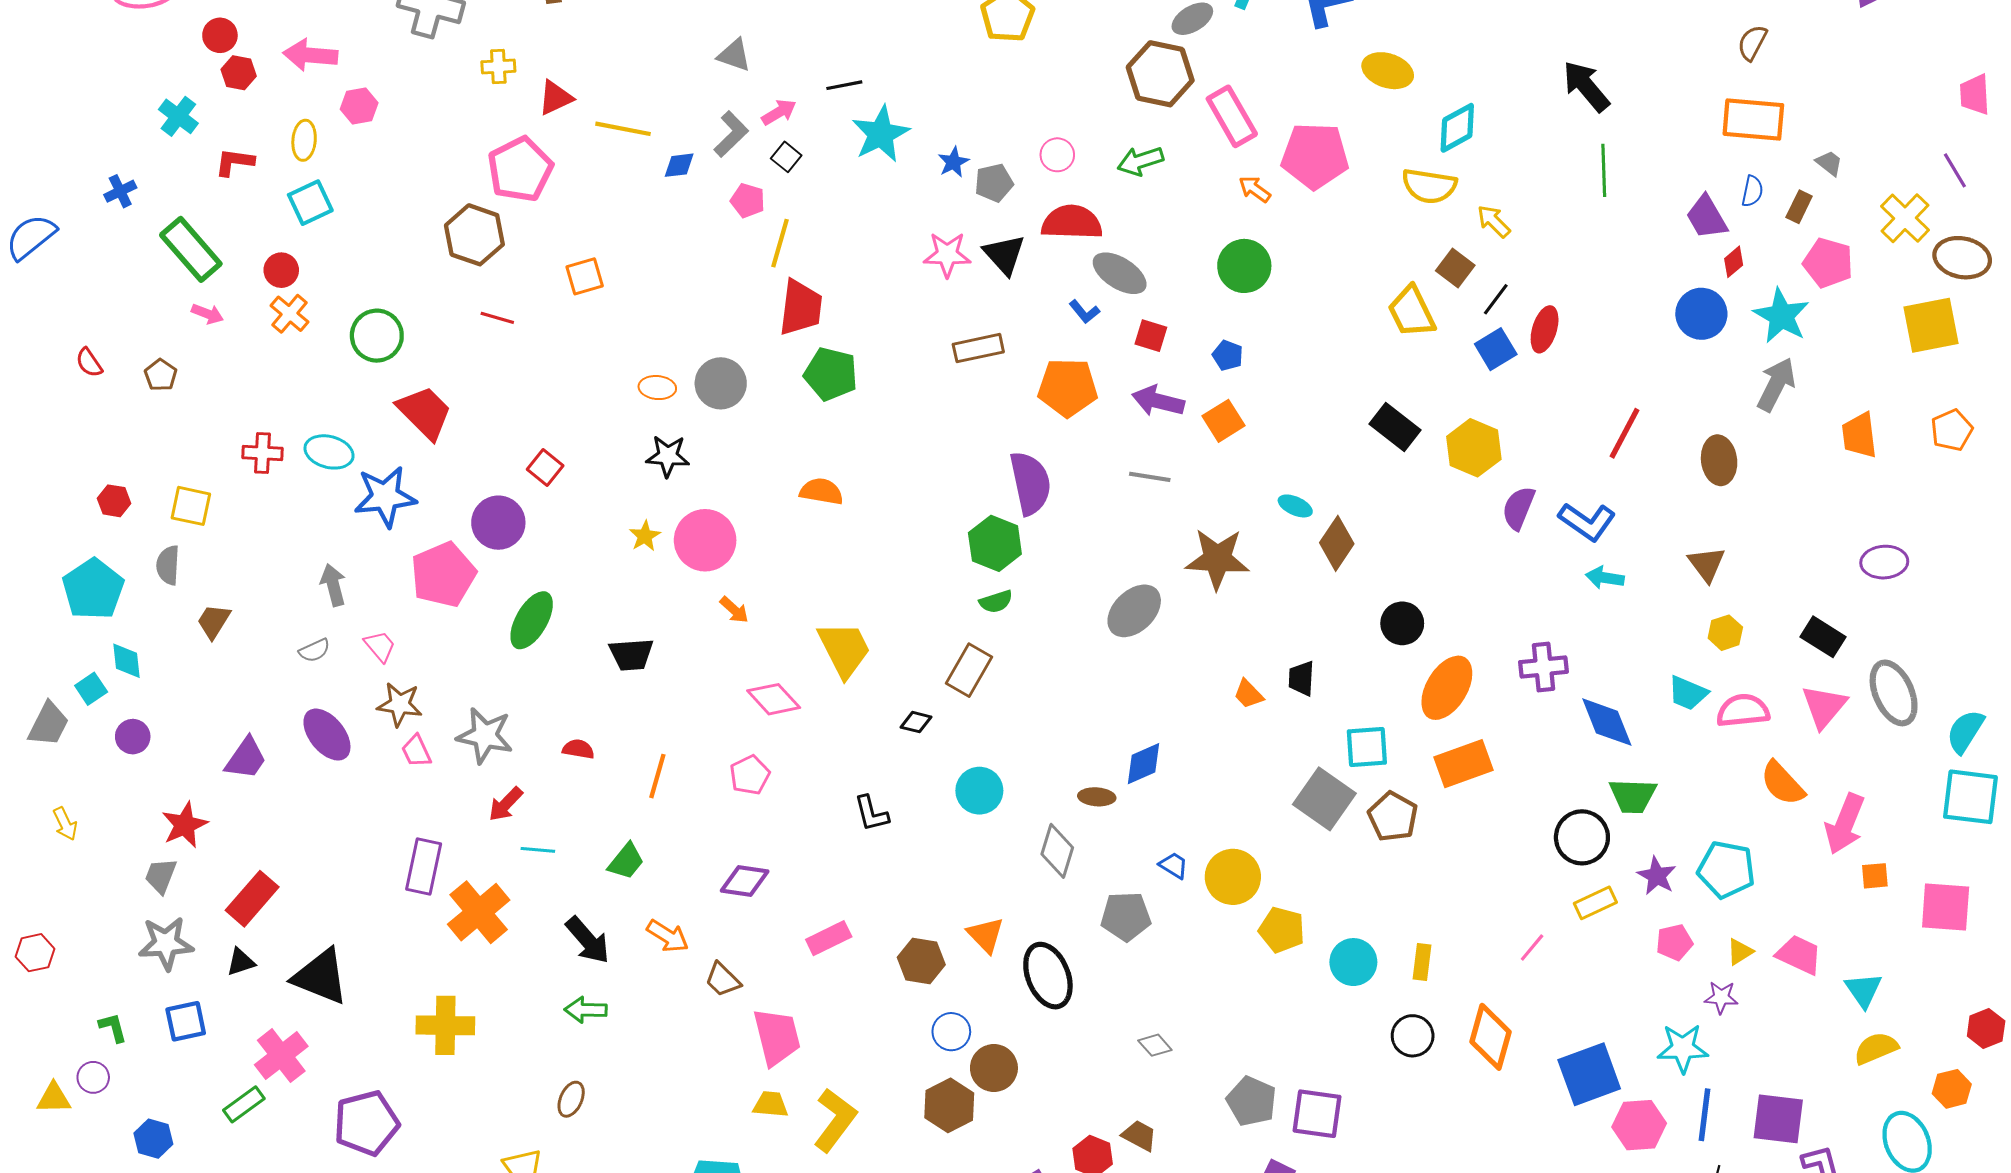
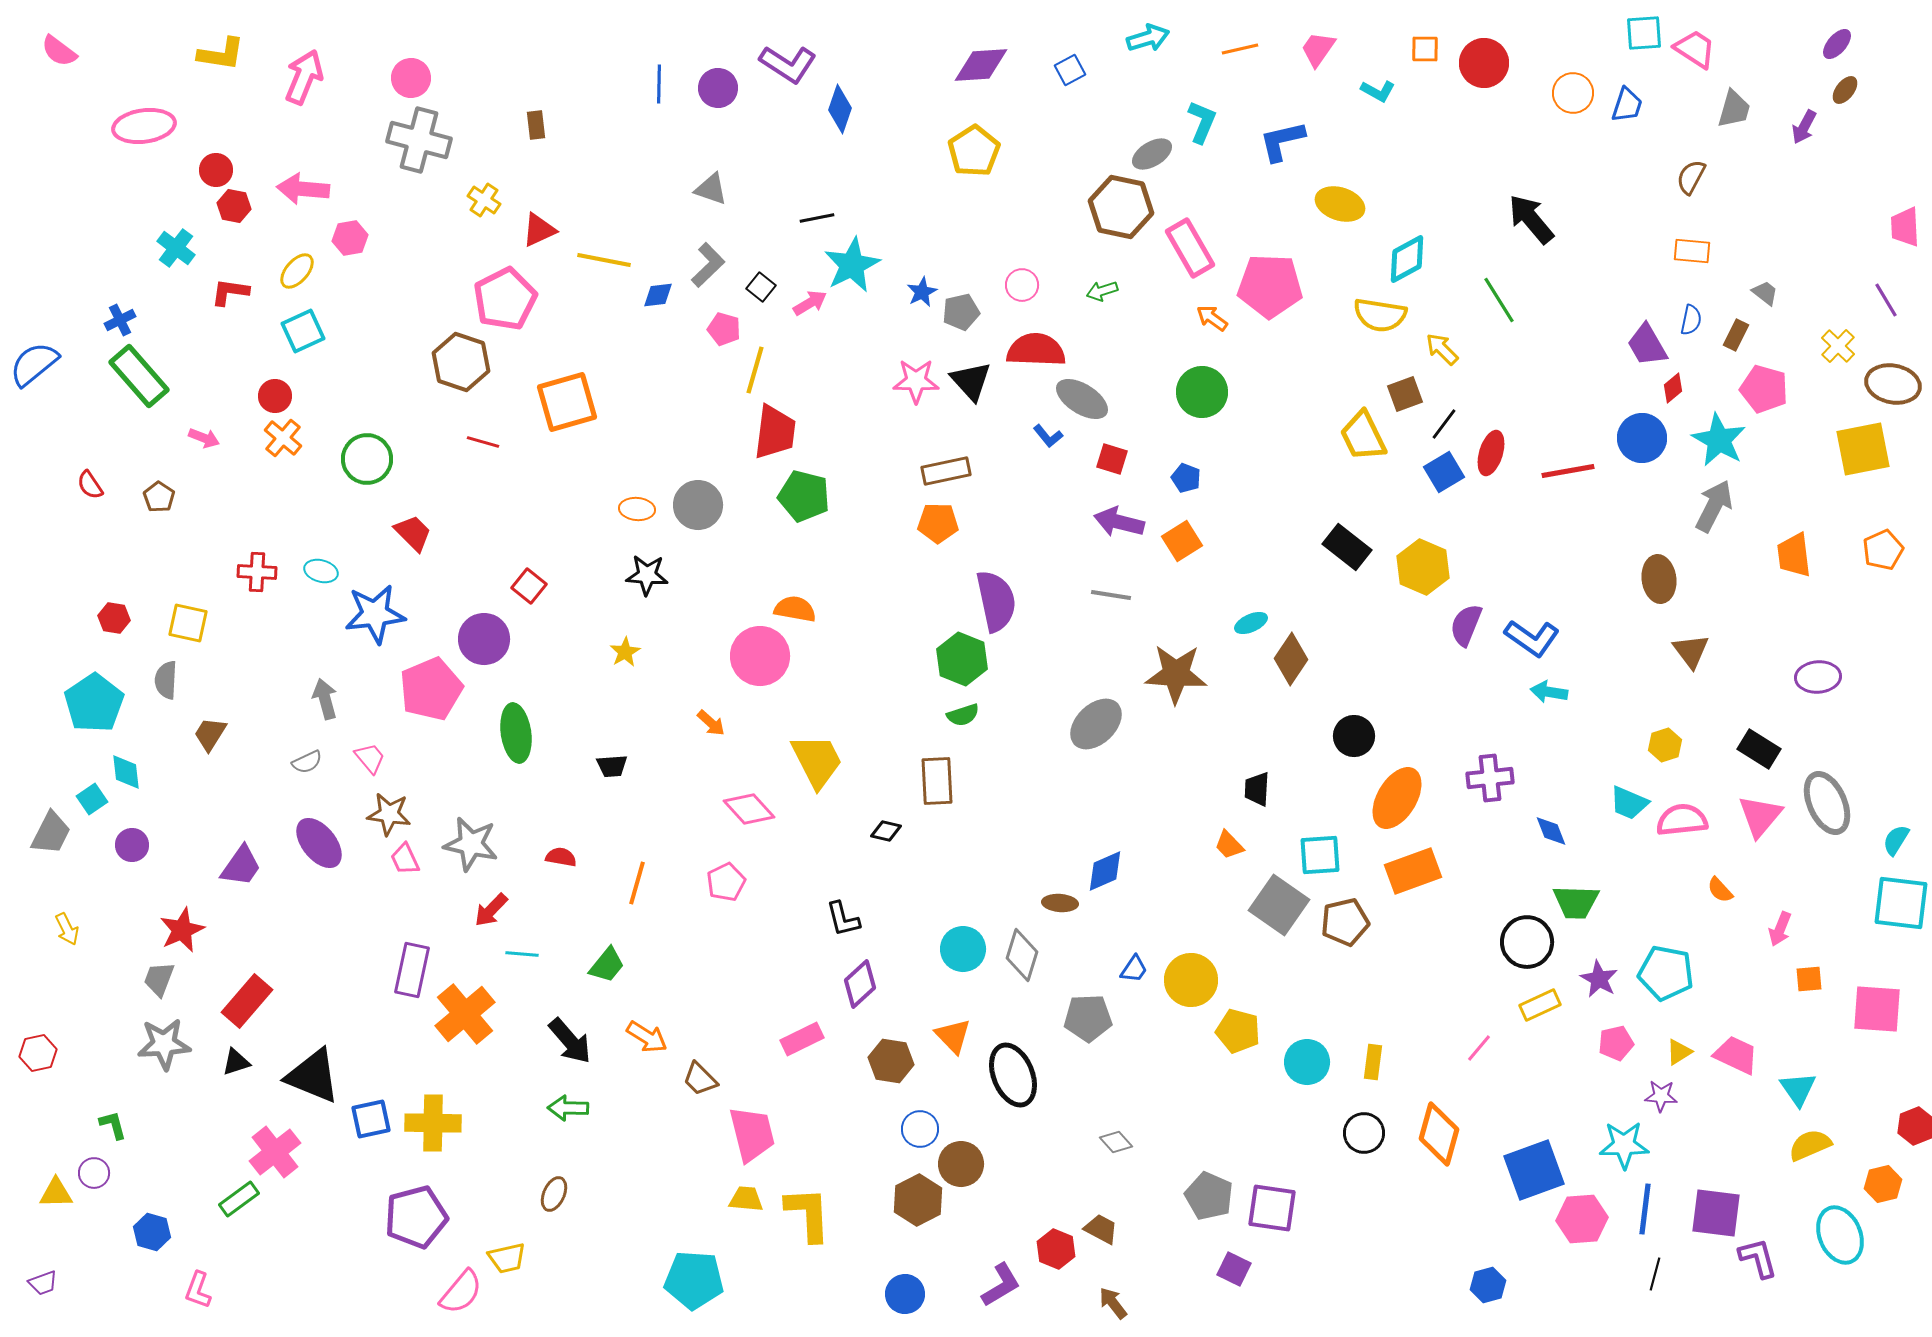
yellow cross: (498, 67) -> (484, 200), turned 36
pink arrow: (779, 112) -> (810, 303), moved
orange rectangle: (1753, 119) -> (1692, 251), size x0.6
yellow ellipse: (304, 140) -> (297, 271), turned 36
green arrow: (1140, 161) -> (1102, 291), size x0.7
green line: (1604, 170) -> (1499, 300), moved, turned -30
yellow cross: (1905, 218) -> (1838, 346), size x0.7
green rectangle: (191, 249) -> (139, 376), moved
brown square: (1455, 268) -> (1405, 394), turned 33
orange square: (585, 276) -> (567, 402), size x1.6
orange pentagon: (1068, 388) -> (938, 523), moved, size x0.7
red trapezoid: (425, 412) -> (413, 533), size x0.7
red line: (1625, 433) -> (1568, 471), moved, turned 52
cyan ellipse: (329, 452) -> (321, 571), size x0.7
cyan ellipse: (1295, 506) -> (1251, 623), turned -48
pink circle: (705, 540) -> (760, 656), moved
brown triangle: (1707, 564) -> (1691, 651), moved
green ellipse: (532, 620) -> (516, 733), turned -38
black trapezoid: (631, 655) -> (612, 766), size x0.7
brown rectangle: (969, 670) -> (937, 781), turned -33
orange trapezoid: (1248, 694) -> (1229, 845), moved
blue diamond: (1607, 722) -> (1551, 831), size x0.6
cyan semicircle: (1965, 731) -> (1896, 840), size x0.7
orange semicircle: (1782, 783) -> (1720, 890), size x0.6
cyan circle: (979, 791) -> (963, 949), moved
brown pentagon: (1393, 817) -> (1345, 922), turned 30
pink arrow: (1845, 824) -> (1780, 929), size x0.6
blue trapezoid: (1174, 865) -> (1134, 969), turned 92
purple diamond: (745, 881) -> (860, 984), moved, turned -51
blue square: (186, 1021) -> (371, 1119), moved
yellow L-shape: (835, 1120) -> (808, 1214), turned -40
purple pentagon: (366, 1123) -> (416, 1217), moved

